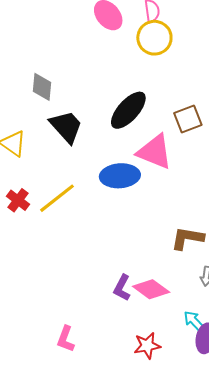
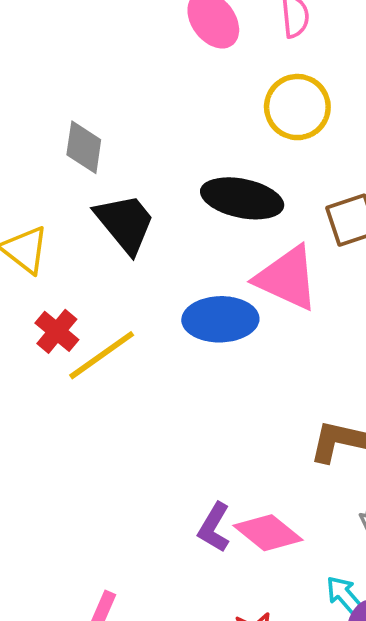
yellow circle: (154, 38) -> (297, 107), moved
black ellipse: (128, 110) -> (242, 198), turned 57
red cross: (18, 200) -> (57, 331), moved

